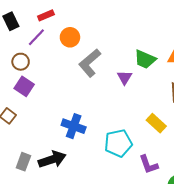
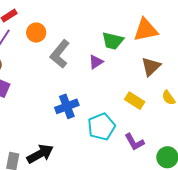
purple triangle: (125, 77) -> (96, 62), turned 35
blue cross: (74, 126) -> (67, 106), moved, turned -30

